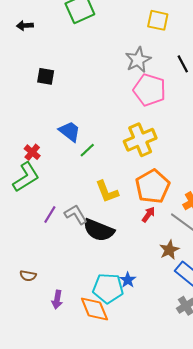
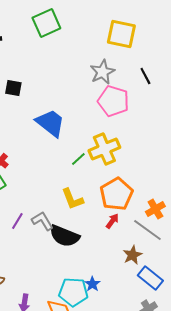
yellow square: (158, 20) -> (121, 34), size x1.4
blue trapezoid: (70, 131) -> (50, 123), moved, size x1.4
green line: (87, 150) -> (78, 159), moved

